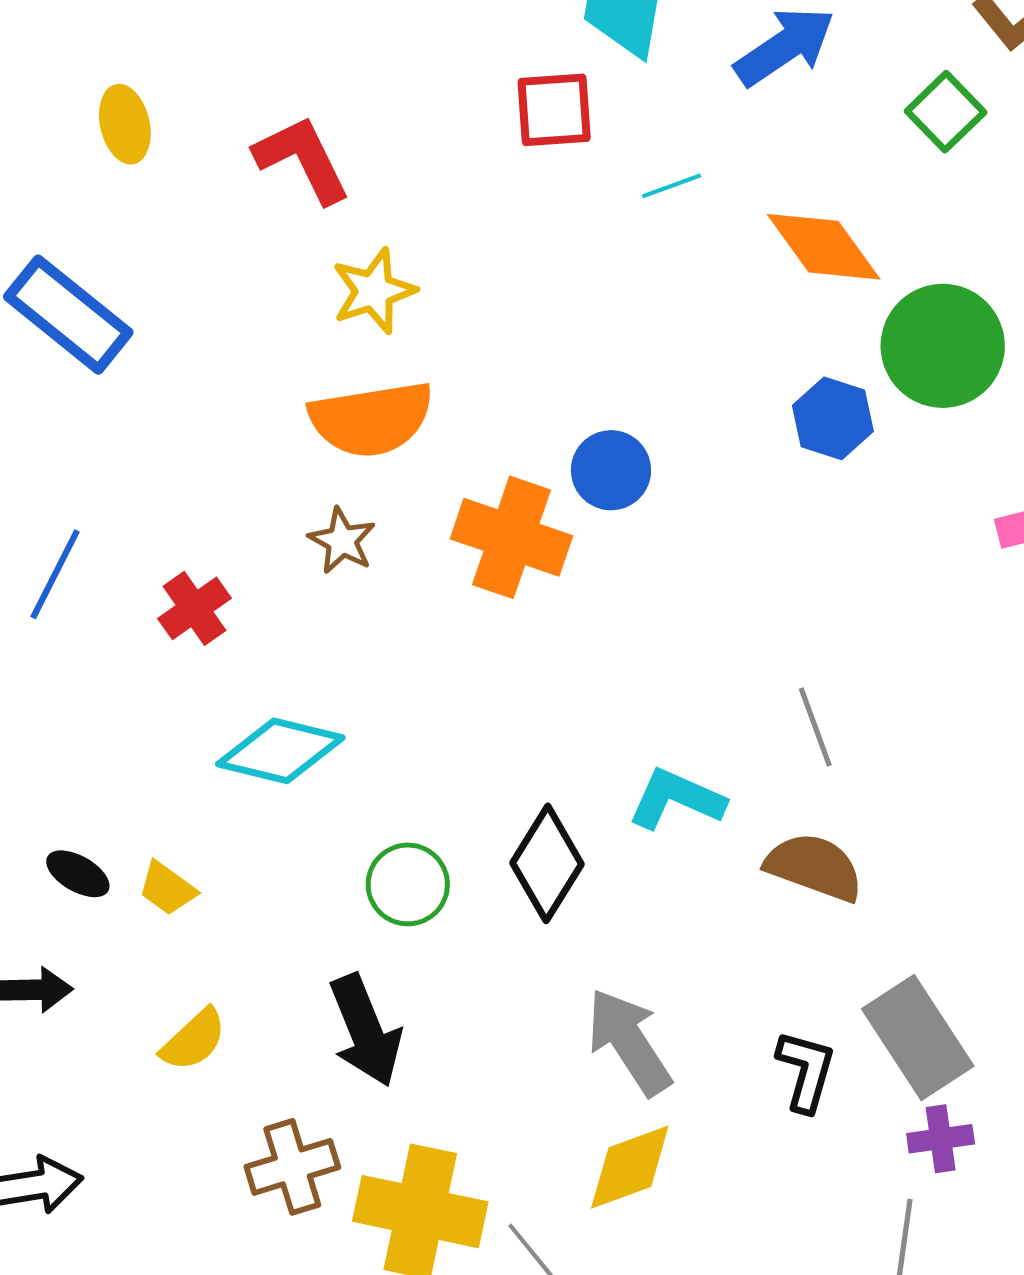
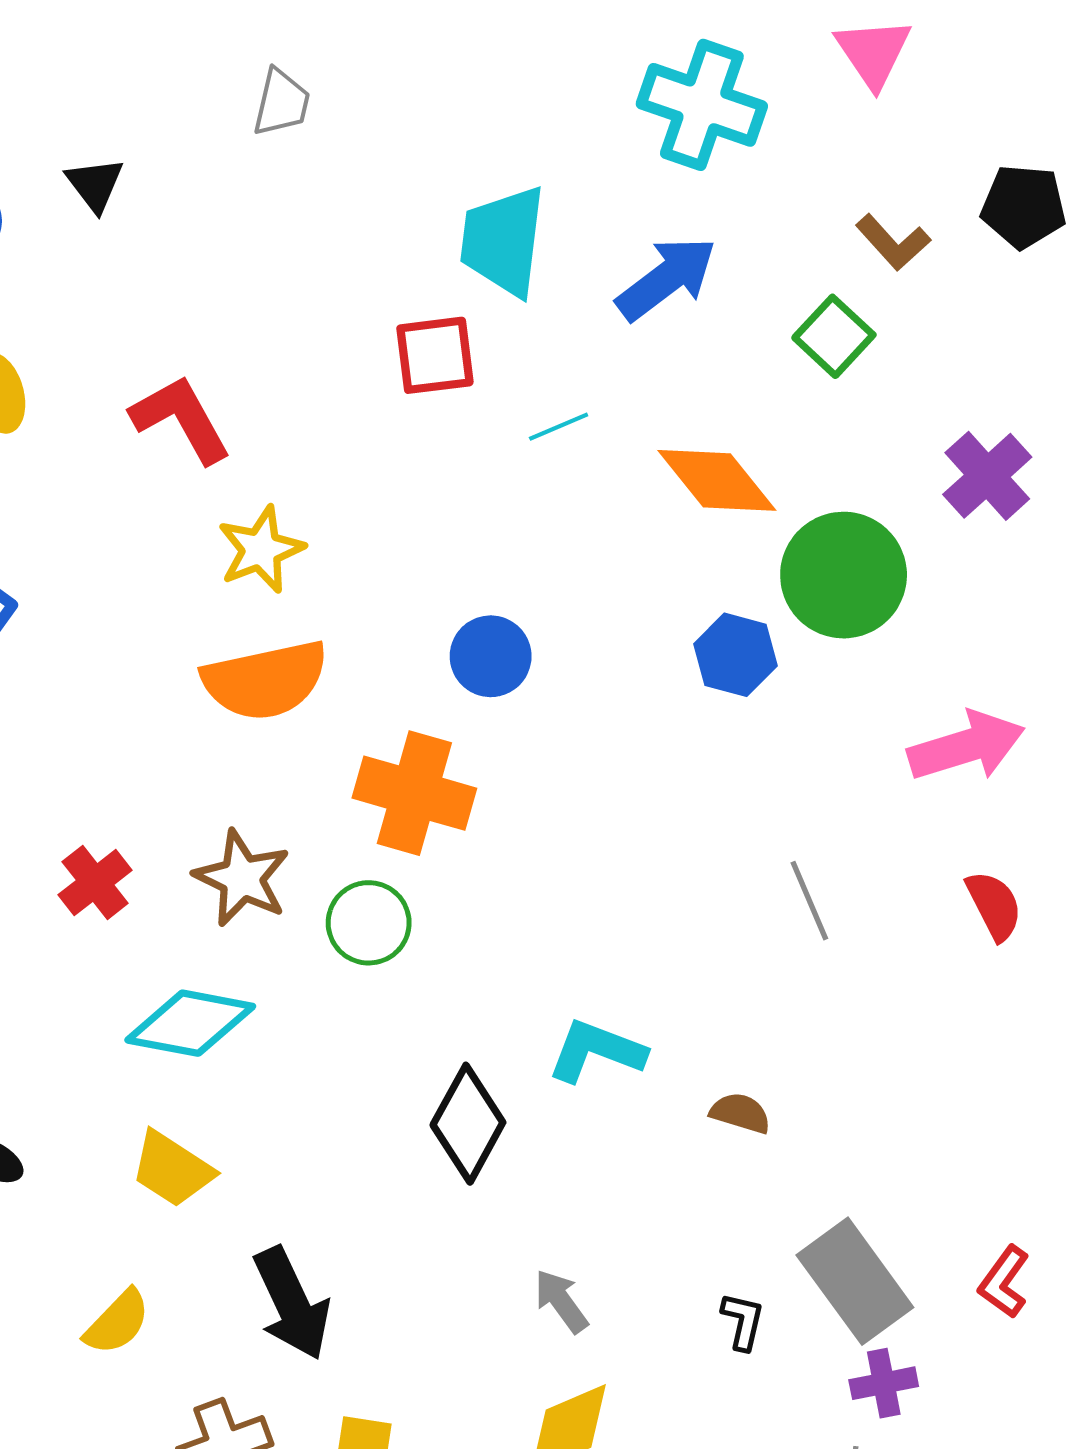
blue circle: (611, 470) -> (491, 656), moved
brown star: (342, 541) -> (242, 878), moved, size x1.4
gray line: (815, 727) -> (809, 901), moved
brown semicircle: (814, 867) -> (740, 1113), size x0.6
green circle: (408, 884) -> (369, 923), moved
yellow trapezoid: (167, 888) -> (172, 1169), moved, size x1.4
gray arrow: (629, 1042) -> (561, 1301), size x0.6
black L-shape: (806, 1071) -> (743, 1321), size x0.7

